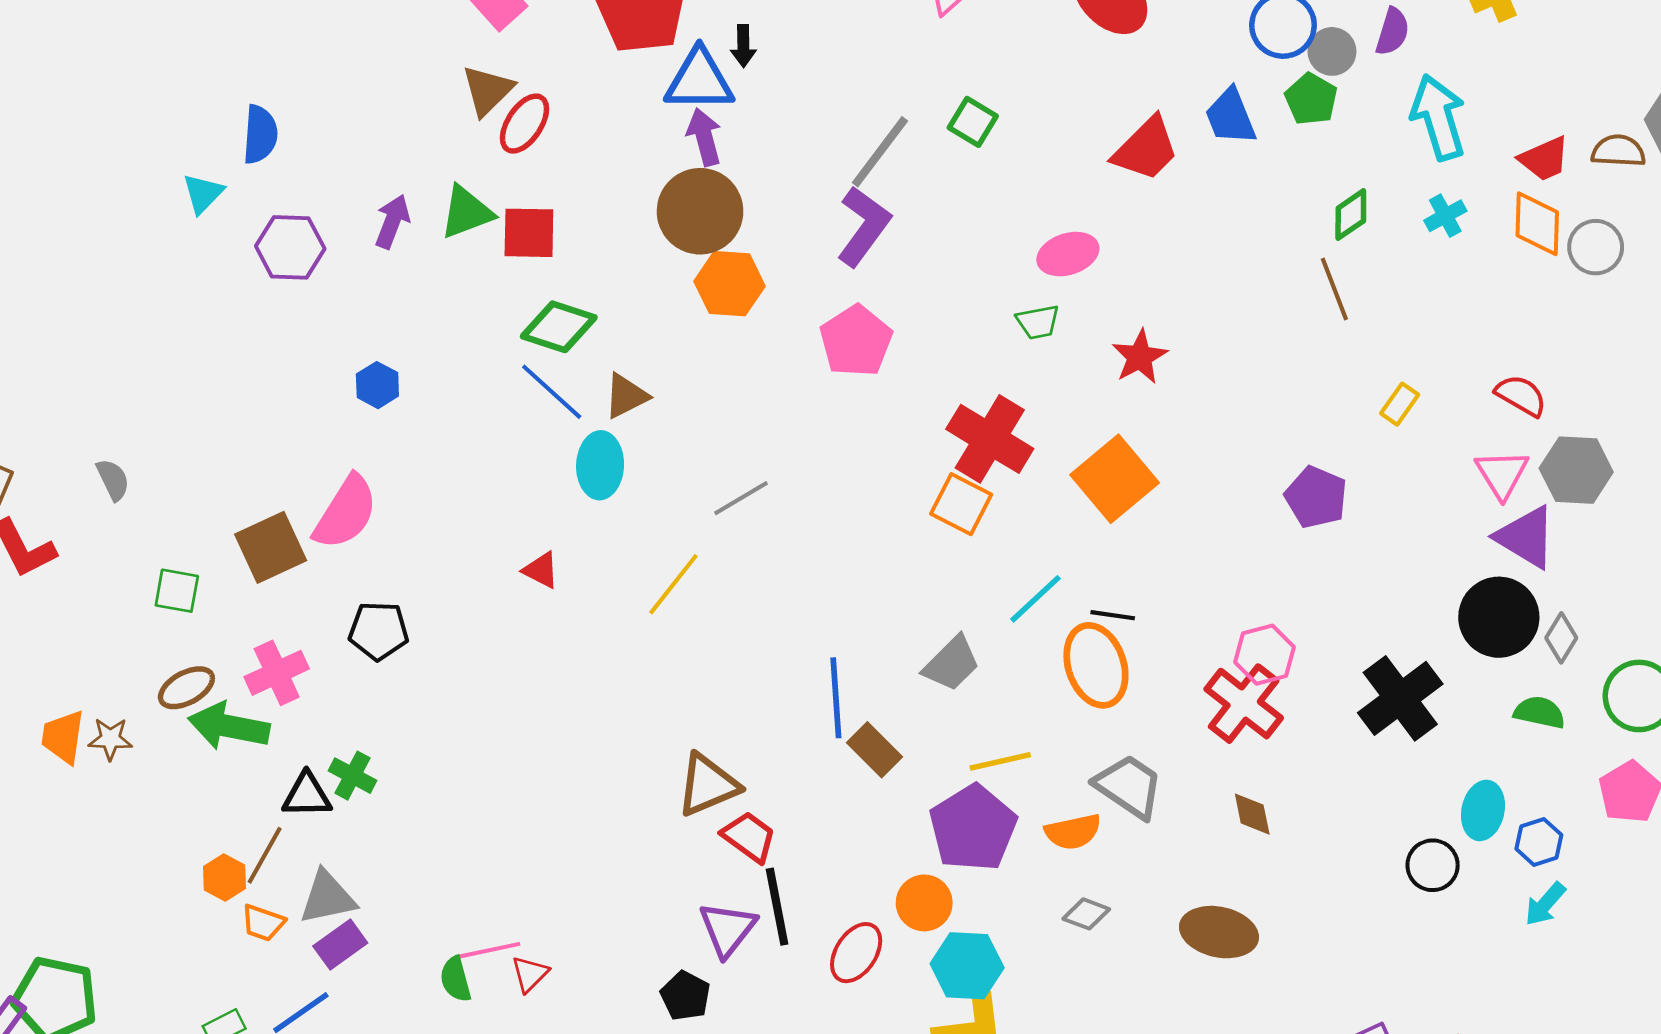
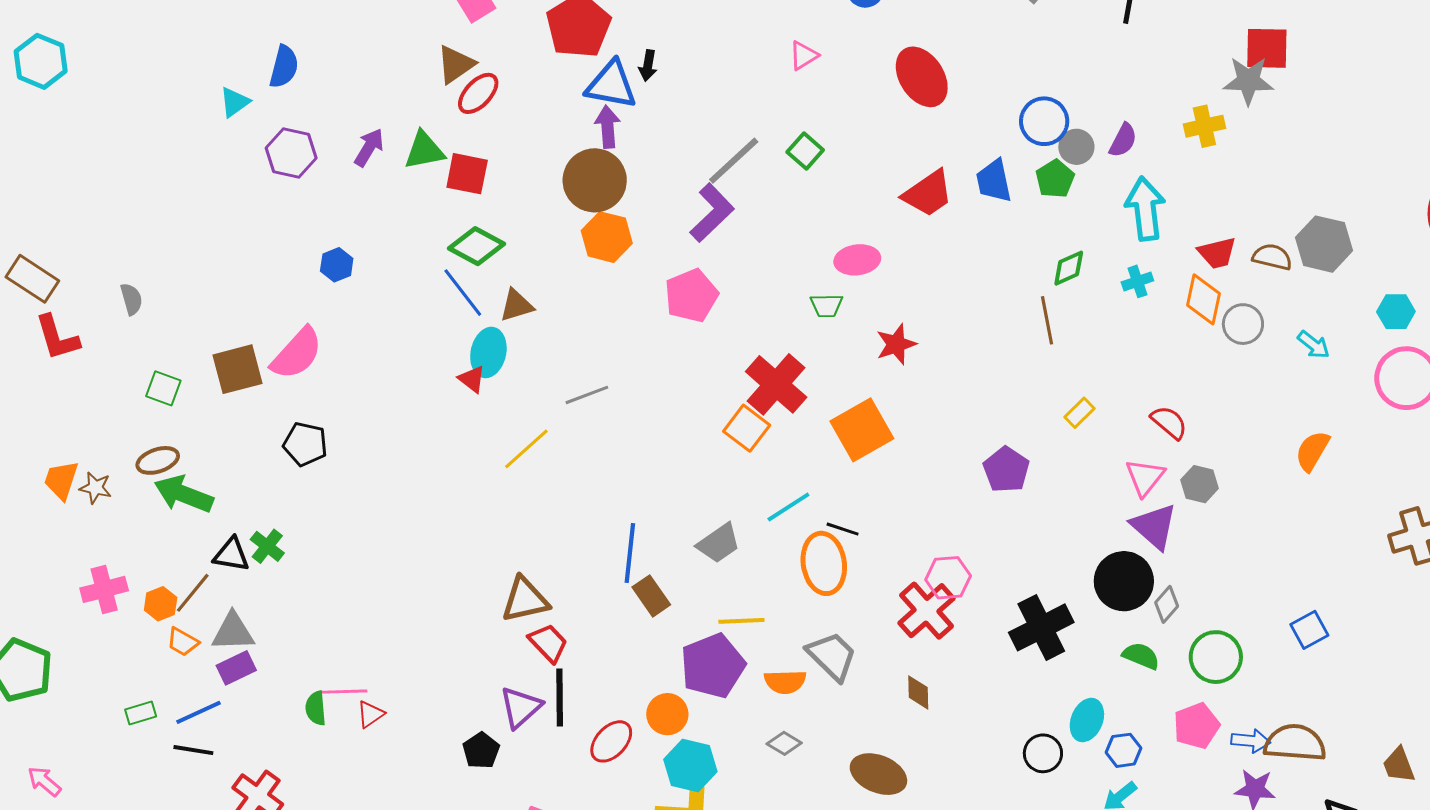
gray hexagon: (1576, 470) -> (1200, 484), size x0.7
red triangle: (541, 570) -> (472, 379), moved
pink cross: (277, 673) -> (104, 589), moved

